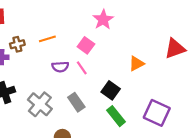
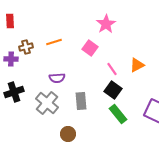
purple semicircle: (60, 67) -> (57, 78), moved
pink line: (82, 68) -> (112, 69), moved
gray rectangle: (76, 102) -> (81, 101), turned 30

